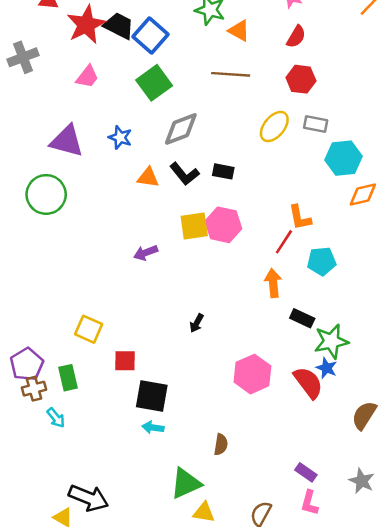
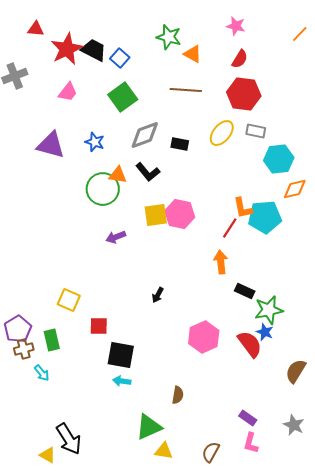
blue square: (150, 35) -> (120, 58), size x0.7
red hexagon: (301, 79) -> (244, 94), size x1.4
black rectangle: (223, 171) -> (180, 144), moved
green circle: (46, 194) -> (103, 189), moved
cyan pentagon: (322, 261) -> (265, 217), moved, size x1.4
black arrow: (89, 498) -> (69, 439), turned 36

